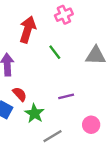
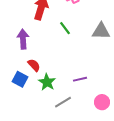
purple line: (66, 96) -> (80, 79), moved
pink circle: (91, 125) -> (102, 102), moved

